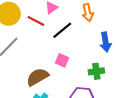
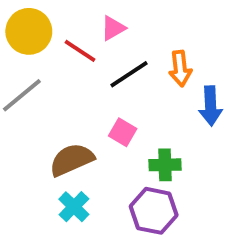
orange arrow: (88, 13) -> (180, 68), moved
green cross: (96, 71) -> (165, 165), moved

